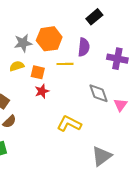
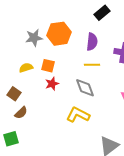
yellow line: (65, 64) -> (92, 65), moved
yellow semicircle: (17, 66) -> (26, 68), moved
gray diamond: (98, 93) -> (85, 88), moved

